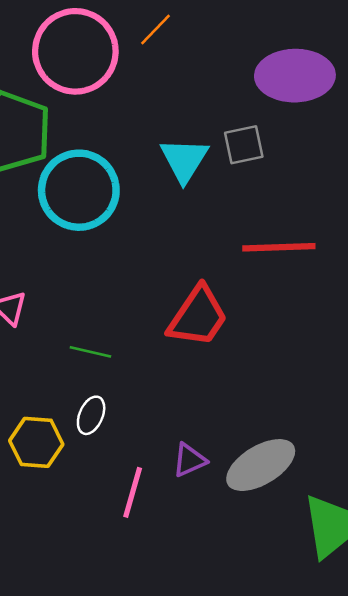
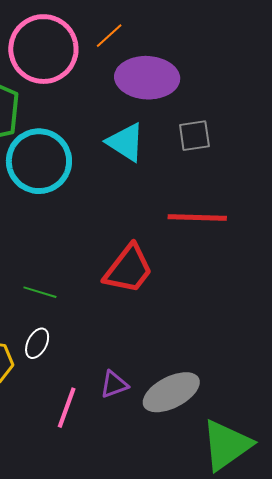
purple ellipse: (295, 76) -> (147, 78), moved
gray square: (244, 145) -> (194, 136), moved
cyan triangle: (184, 160) -> (126, 142), turned -33

